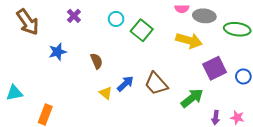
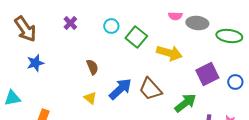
yellow arrow: (189, 41) -> (169, 53), moved
blue star: (58, 52) -> (35, 63), moved
blue arrow: (125, 84) -> (120, 89), size x1.4
yellow triangle: (106, 93) -> (90, 98), moved

